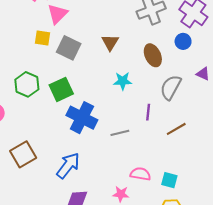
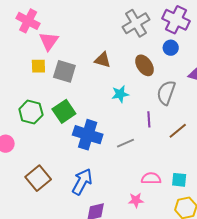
brown triangle: (110, 42) -> (103, 60), turned -36

